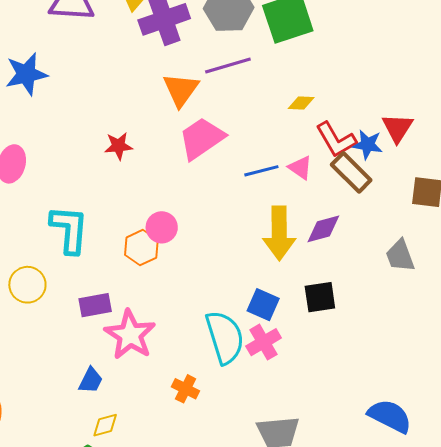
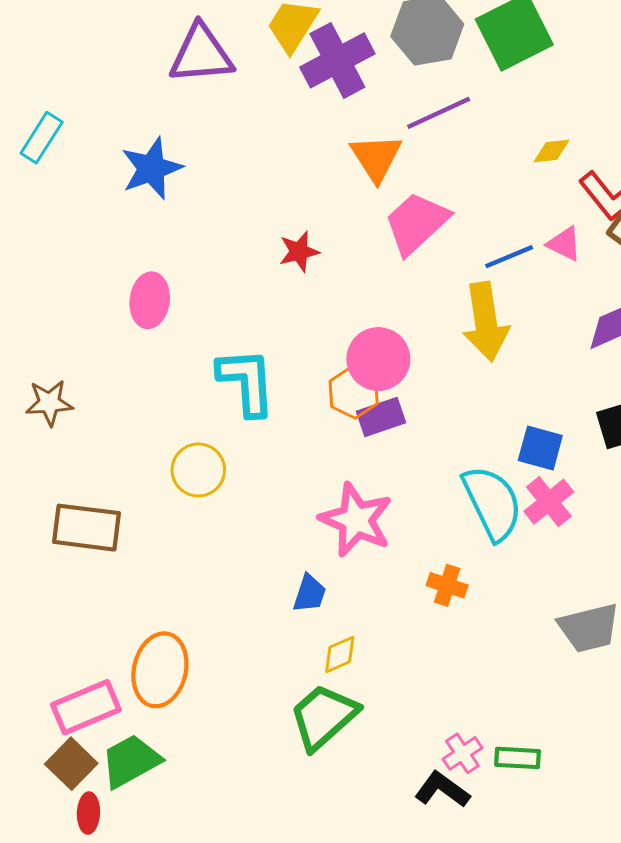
pink circle: (162, 227) -> (378, 359), size x1.4
yellow arrow: (279, 233) -> (486, 322), moved
purple rectangle: (95, 305) -> (381, 417), moved

